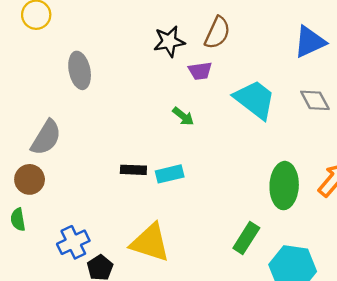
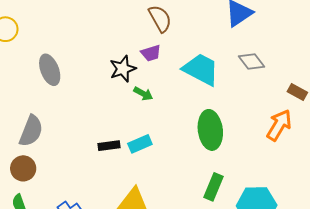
brown semicircle: (217, 33) -> (160, 19), turned -44
black star: (169, 41) -> (123, 69), moved
green ellipse: (284, 186) -> (210, 130), moved

